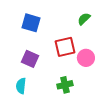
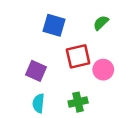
blue square: (31, 23) -> (54, 25), moved
cyan semicircle: (21, 86) -> (38, 103), moved

